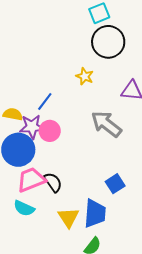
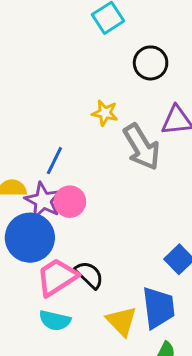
black circle: (108, 42) -> (151, 63), moved, size x0.7
gray arrow: (106, 124) -> (142, 147), moved, turned -148
purple star: (32, 127) -> (43, 200), turned -30

